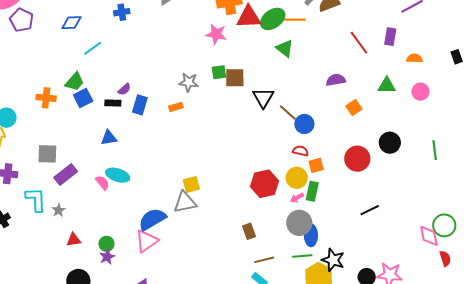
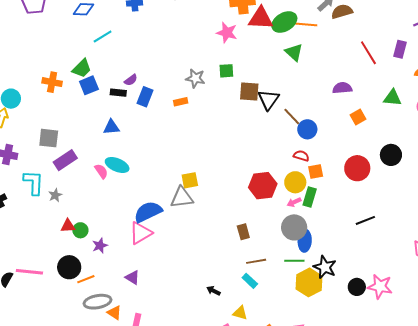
brown square: (235, 78) -> (249, 91), moved
green circle: (107, 244) -> (80, 230), moved

